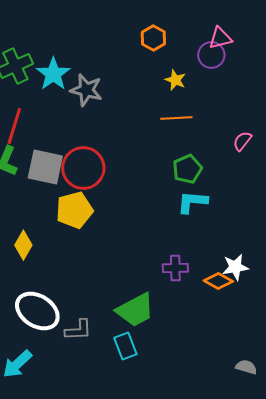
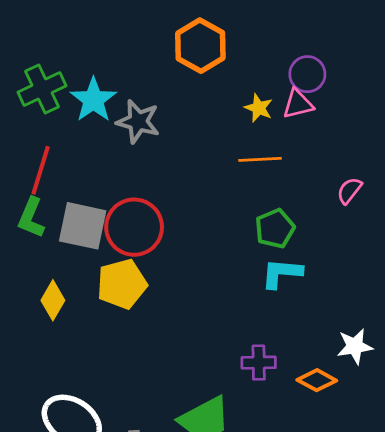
orange hexagon: (153, 38) -> (200, 46), moved, size x1.5
pink triangle: (220, 38) -> (298, 104), moved
yellow diamond: (23, 245) -> (53, 300), moved
white star: (235, 267) -> (355, 346), moved

